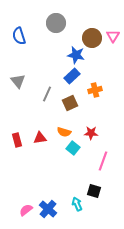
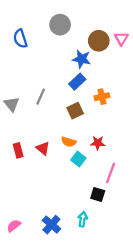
gray triangle: (18, 81) -> (12, 104), moved
gray line: (47, 94) -> (41, 97), moved
red triangle: (40, 138) -> (43, 148), turned 48
black square: (94, 191) -> (98, 194), moved
cyan arrow: (77, 204) -> (83, 219), turned 32
pink semicircle: (26, 210) -> (14, 226), moved

